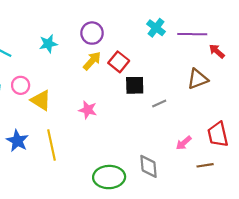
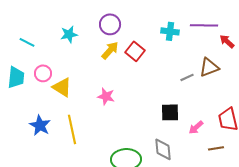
cyan cross: (156, 28) -> (170, 31), moved, turned -30
black square: (135, 85) -> (170, 112), moved
gray line: (159, 103) -> (187, 77), moved

